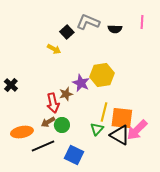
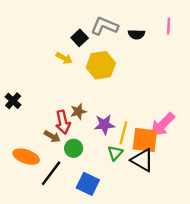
yellow hexagon: (102, 75) -> (101, 65), moved
purple star: (81, 83) -> (104, 125), moved, turned -30
brown arrow: (48, 122) -> (52, 136), moved, turned -120
pink arrow: (137, 130) -> (163, 125), moved
orange ellipse: (22, 132) -> (26, 157), turned 30
black line: (43, 146) -> (51, 173), turned -30

